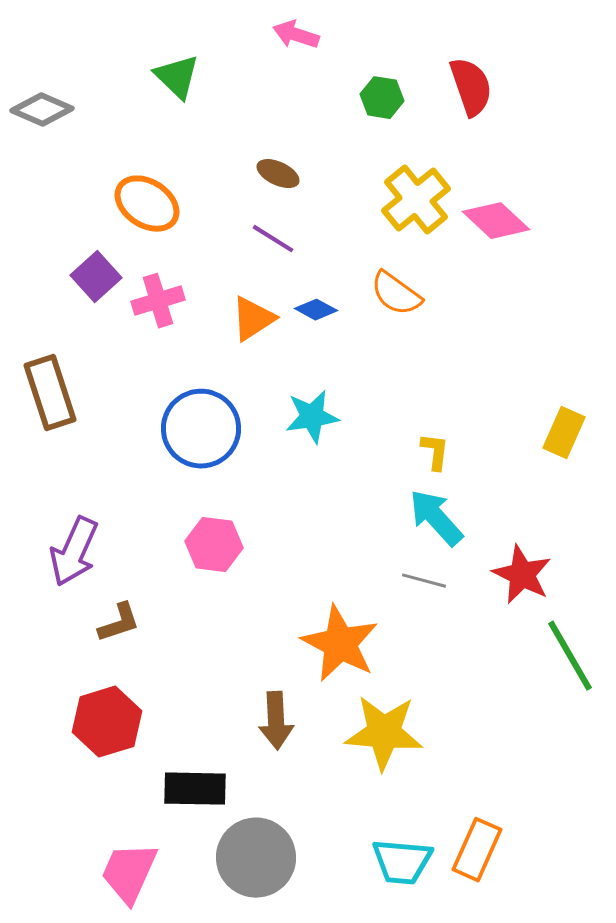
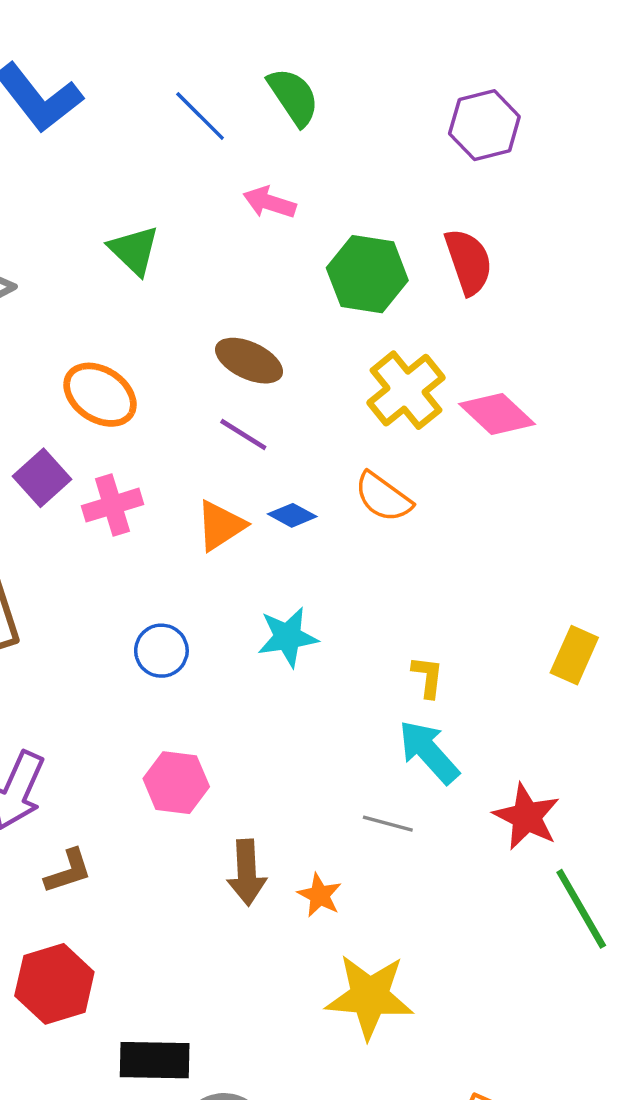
green hexagon: (382, 98) -> (367, 274), size x1.6
brown ellipse: (278, 174) -> (249, 361), size x1.4
blue circle: (201, 429) -> (161, 651), size x0.6
gray line: (424, 581) -> (388, 824), moved
orange star: (340, 644) -> (320, 895), size x0.5
brown arrow: (276, 721) -> (247, 872), moved

